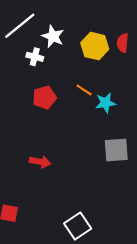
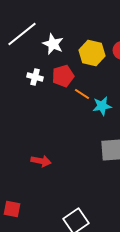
white cross: (35, 57) -> (35, 77), moved
red pentagon: (44, 98) -> (63, 76), moved

